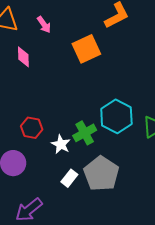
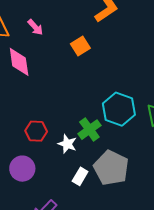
orange square: (86, 49) -> (80, 46), size x0.7
pink diamond: (23, 57) -> (19, 62), size x1.4

